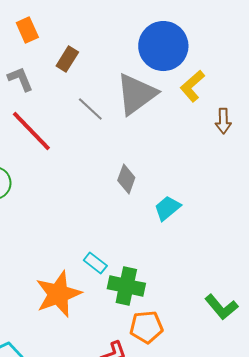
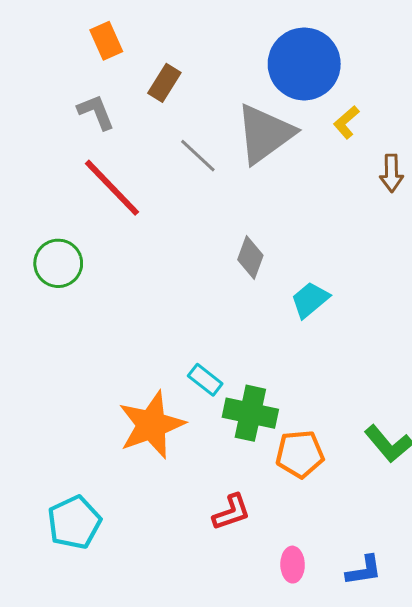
yellow L-shape: (192, 86) -> (346, 122), size x0.7
orange pentagon: (146, 327) -> (300, 454), moved

